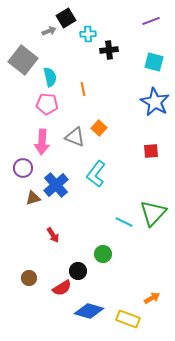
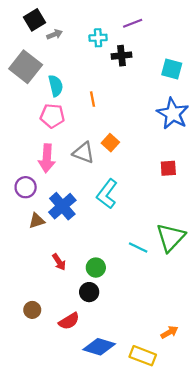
black square: (66, 18) -> (34, 20), moved
purple line: (151, 21) -> (133, 23), moved
green circle: (103, 254) -> (96, 268), moved
black circle: (78, 271) -> (89, 292), moved

